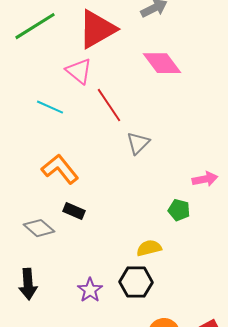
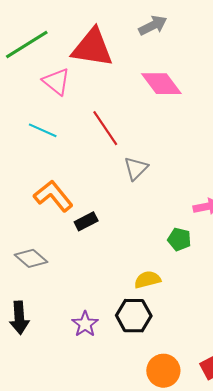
red triangle: (97, 29) -> (92, 48), turned 39
pink triangle: (79, 71) -> (56, 82), moved
black rectangle: (74, 211) -> (86, 221), moved, turned -50

